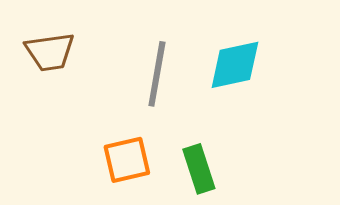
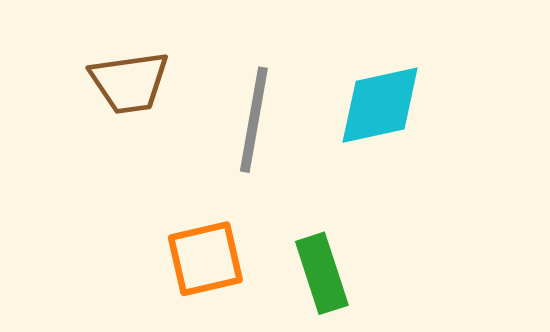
brown trapezoid: (50, 52) -> (129, 82), moved

